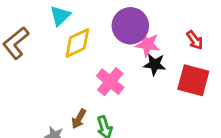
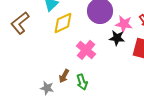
pink star: (148, 44) -> (124, 24), moved

